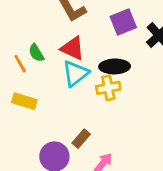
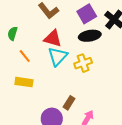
green semicircle: (36, 53) -> (13, 34), moved, turned 56
orange line: (20, 64) -> (25, 56), moved
black ellipse: (115, 66) -> (90, 36), moved

